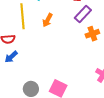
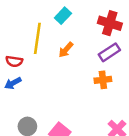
orange cross: (92, 34) -> (103, 80), moved

